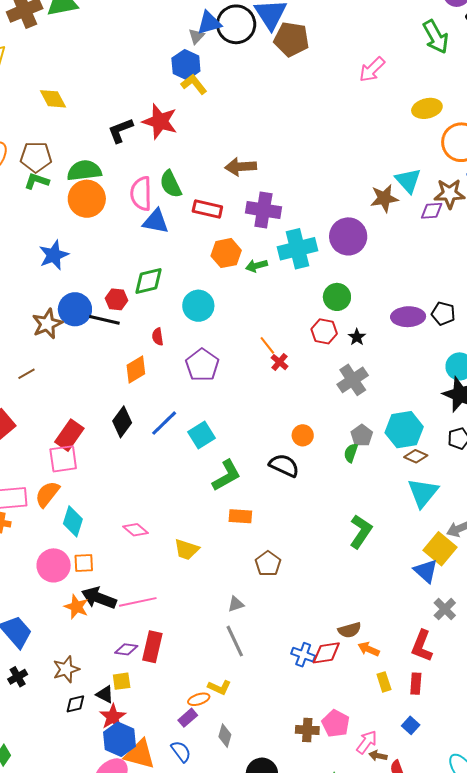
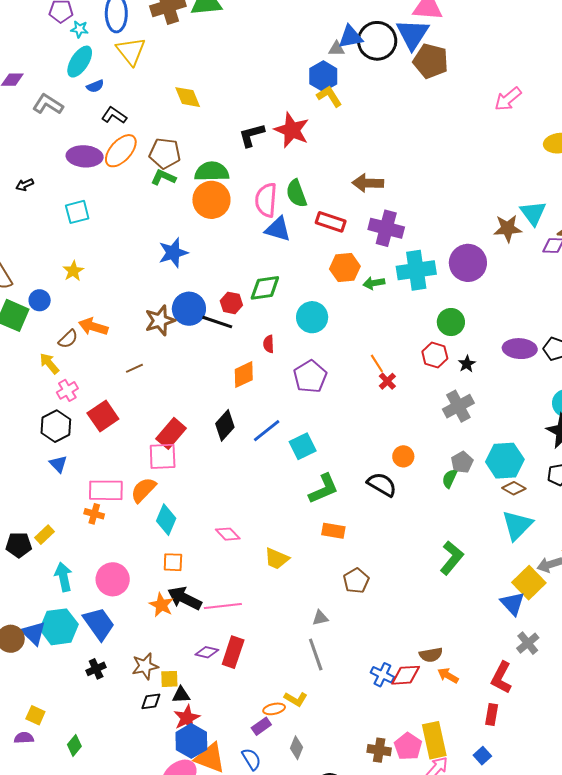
gray triangle: (196, 36) -> (336, 49), turned 42
pink circle: (54, 565) -> (113, 579), moved
yellow square: (122, 681) -> (169, 679), moved
yellow rectangle: (384, 682) -> (434, 740), moved, size x1.8
black triangle: (105, 694) -> (181, 695), turned -36

